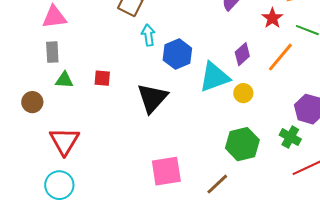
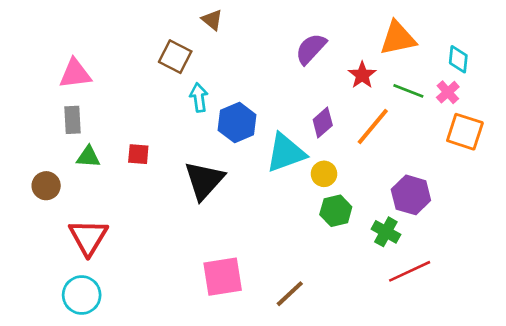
green hexagon: (242, 144) -> (336, 211), moved, size x0.7

